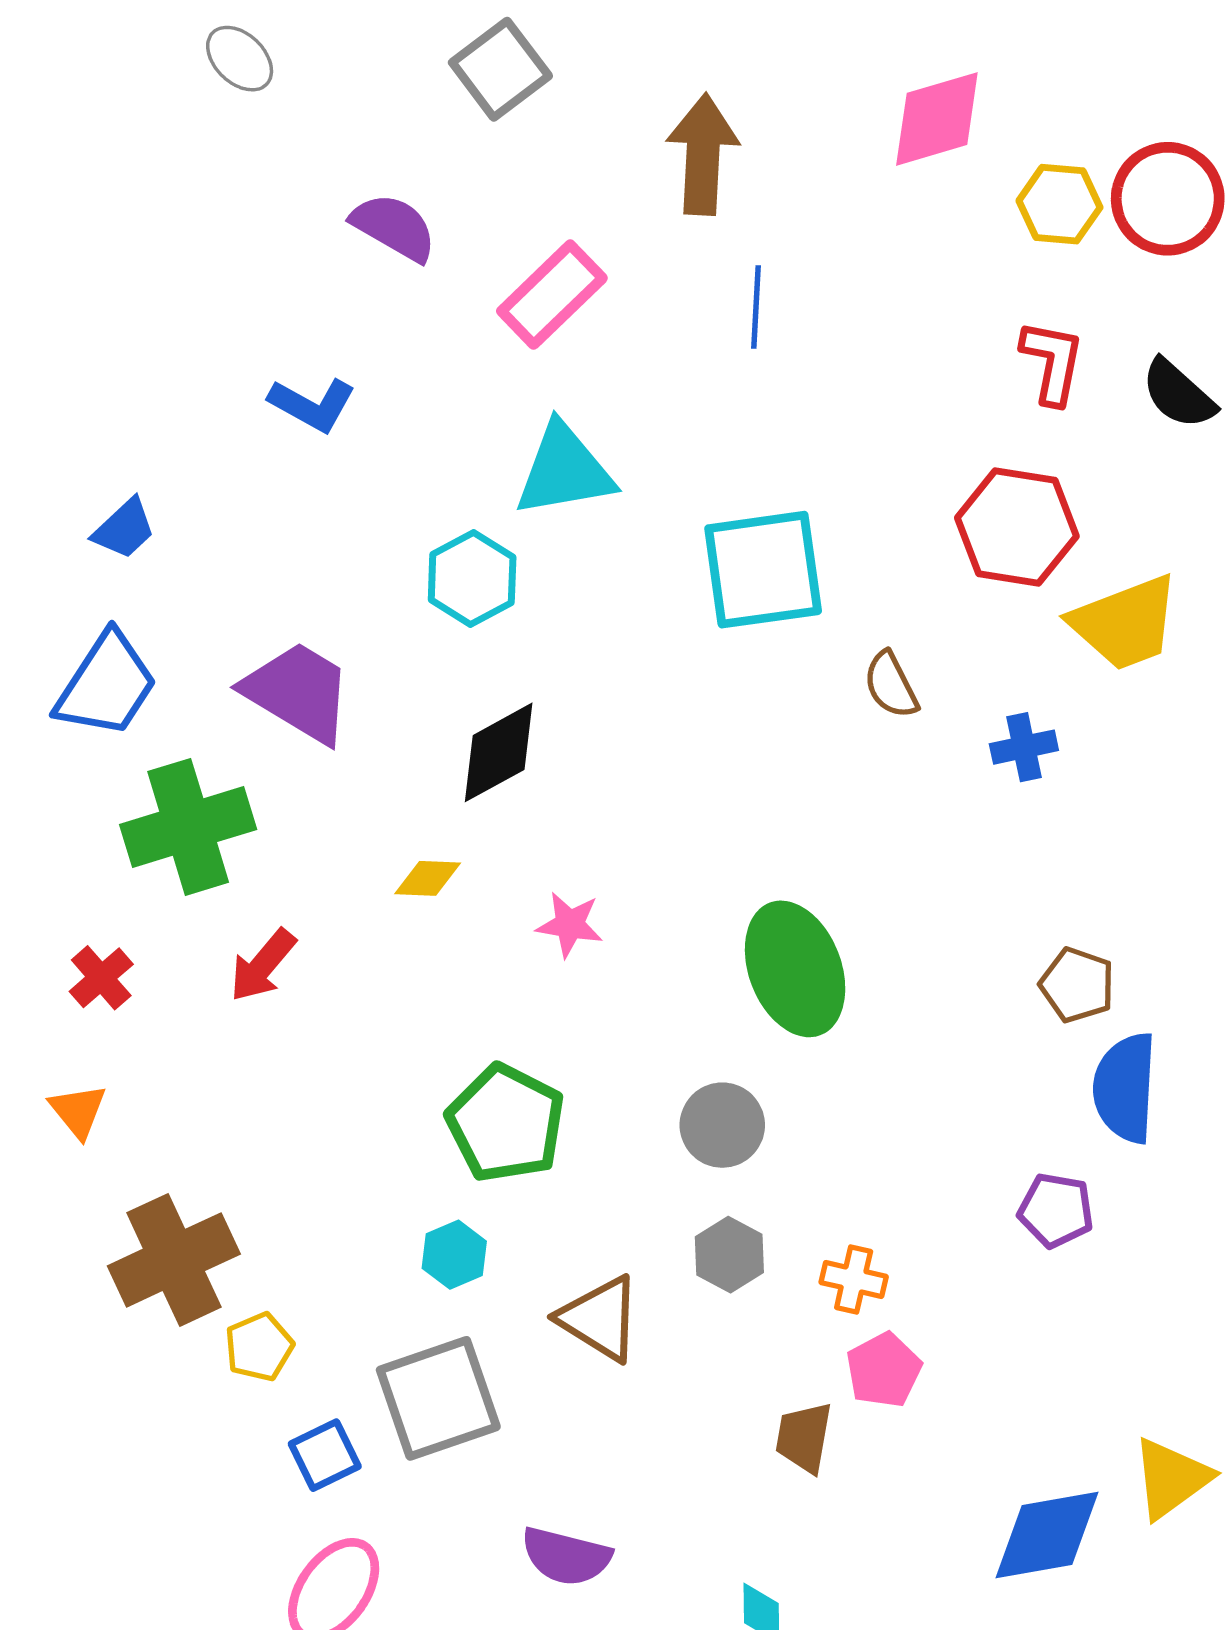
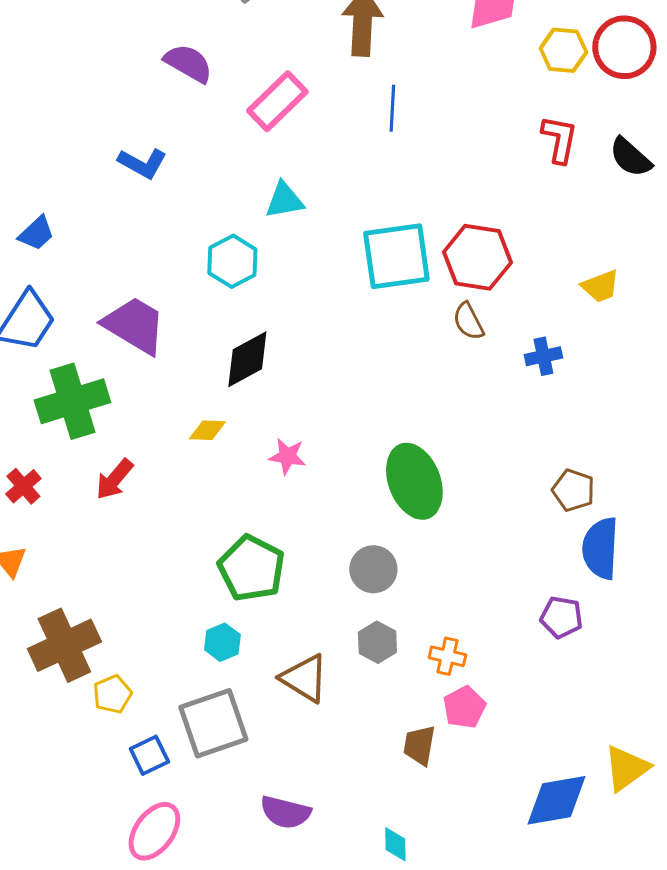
cyan triangle: (564, 470) -> (284, 200), size x0.7
red hexagon: (1017, 527) -> (477, 257), moved
yellow trapezoid: (1125, 623) -> (600, 286), size x0.6

